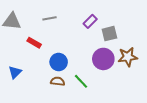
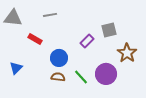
purple rectangle: (90, 21) -> (87, 41), moved
brown star: (128, 57) -> (127, 53), turned -30
purple circle: (103, 59) -> (106, 74), moved

